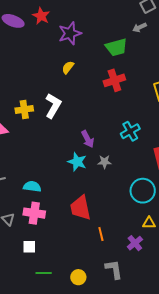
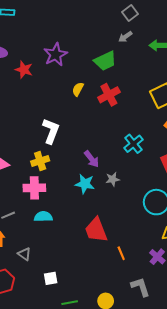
red star: (41, 16) -> (24, 70), moved
yellow semicircle: (68, 67) -> (78, 89), moved
yellow cross: (24, 109) -> (40, 161), moved
pink cross: (34, 213) -> (34, 188), moved

